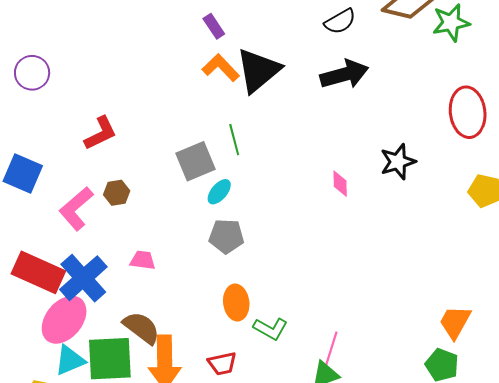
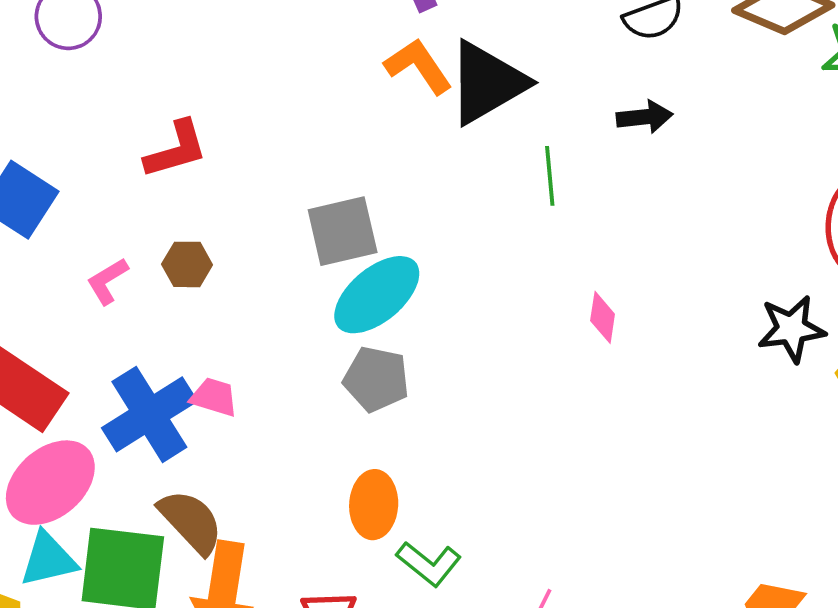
black arrow: (344, 74) -> (645, 117), size x0.6
green line: (234, 140) -> (550, 176), moved
black star: (398, 162) -> (791, 329), moved
cyan ellipse: (219, 192) -> (377, 295), size x1.8
pink L-shape: (76, 209) -> (107, 281), size x0.6
blue cross: (83, 278) -> (149, 414), moved

